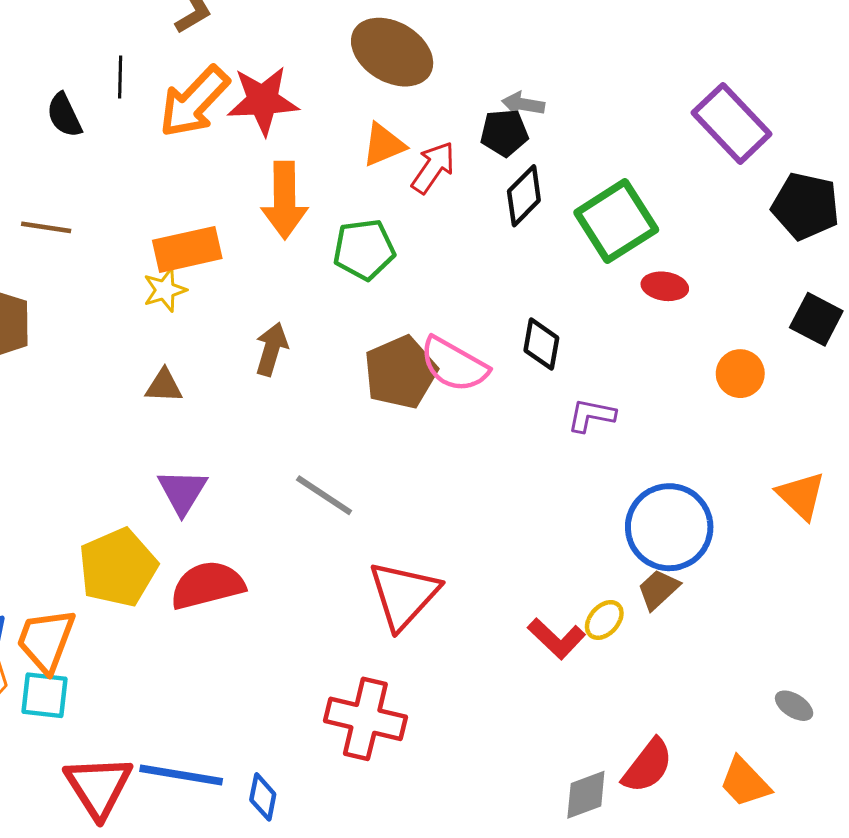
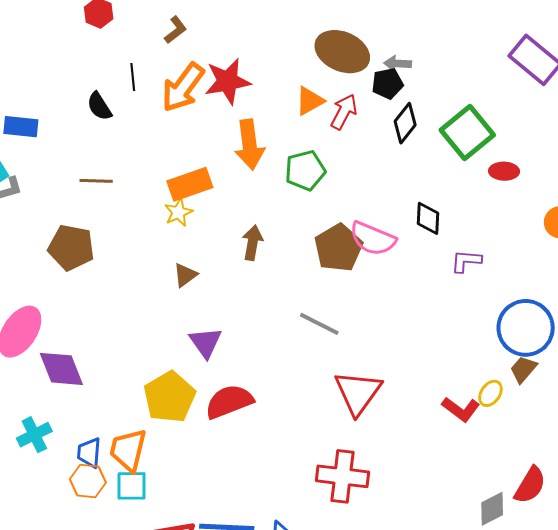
brown ellipse: (392, 52) -> (342, 52), moved
brown triangle: (164, 386) -> (185, 275), turned -32
gray line: (324, 495) -> (319, 324), moved

